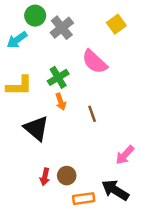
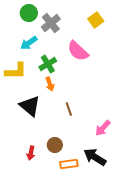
cyan arrow: (17, 40) -> (29, 43), moved
brown line: (92, 114) -> (69, 109), moved
red arrow: (45, 177) -> (31, 153), moved

